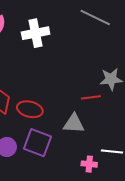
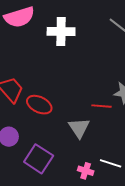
gray triangle: (74, 124) -> (79, 128), turned 40
purple square: (38, 143) -> (39, 159), moved

